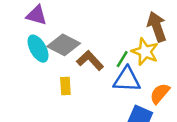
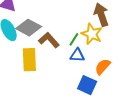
blue triangle: (127, 79) -> (77, 55), size x0.7
yellow rectangle: (65, 86) -> (29, 60), size x1.6

